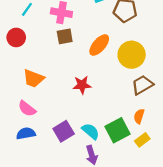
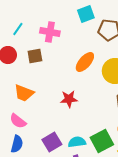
brown square: (65, 36) -> (35, 56), moved
cyan semicircle: (91, 131) -> (77, 142), turned -48
blue semicircle: (26, 133) -> (17, 144), turned 114

